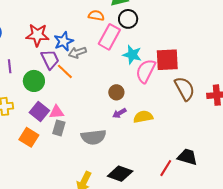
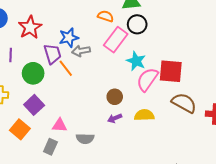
red star: (37, 35) -> (30, 27), moved, turned 30
brown semicircle: (185, 89) -> (184, 103), turned -40
pink triangle: (57, 112) -> (60, 125), moved
yellow semicircle: (143, 117) -> (144, 115), moved
gray rectangle: (59, 128) -> (50, 147), moved
gray semicircle: (94, 137) -> (85, 139), size x0.7

